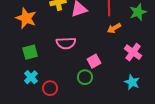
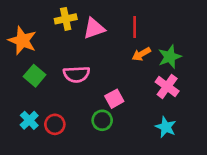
green star: (138, 12) -> (170, 57), moved
green square: (30, 52) -> (35, 76), moved, turned -35
red circle: (50, 88) -> (55, 124), moved

